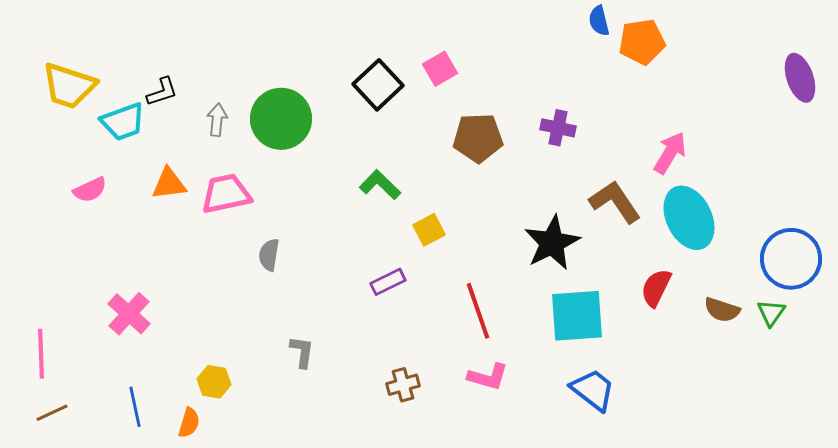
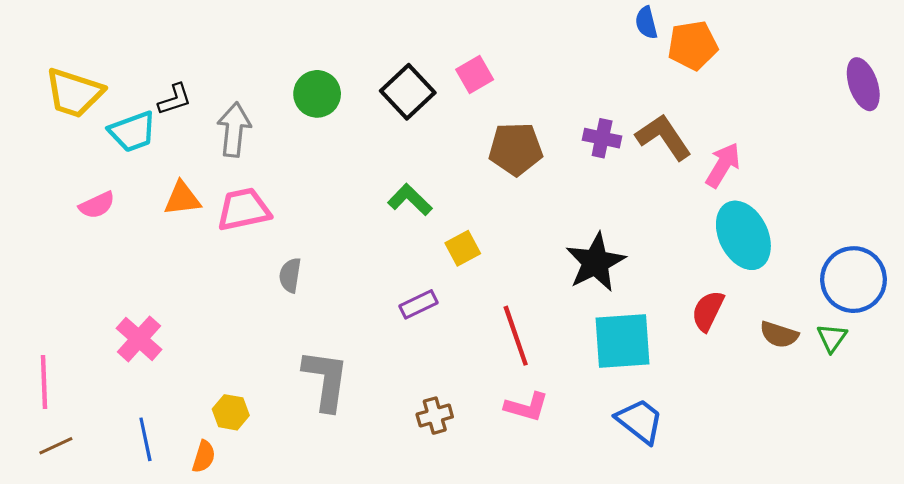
green circle: (281, 119) -> (317, 94), moved, size x0.7
gray arrow: (217, 120) -> (234, 130), size x1.5
brown L-shape: (615, 202) -> (664, 137), moved
gray L-shape: (302, 352) -> (326, 380), size x1.8

